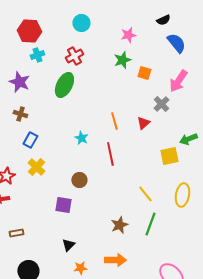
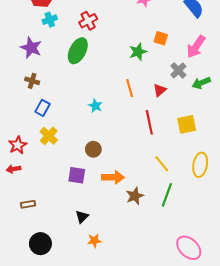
green star: (122, 60) -> (138, 52), moved
green arrow: (188, 139) -> (201, 83), moved
red line: (110, 154) -> (149, 122), moved
orange arrow: (115, 260) -> (113, 177), moved

